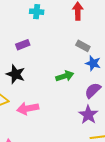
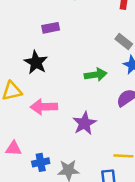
purple star: (88, 115) -> (84, 123), moved

